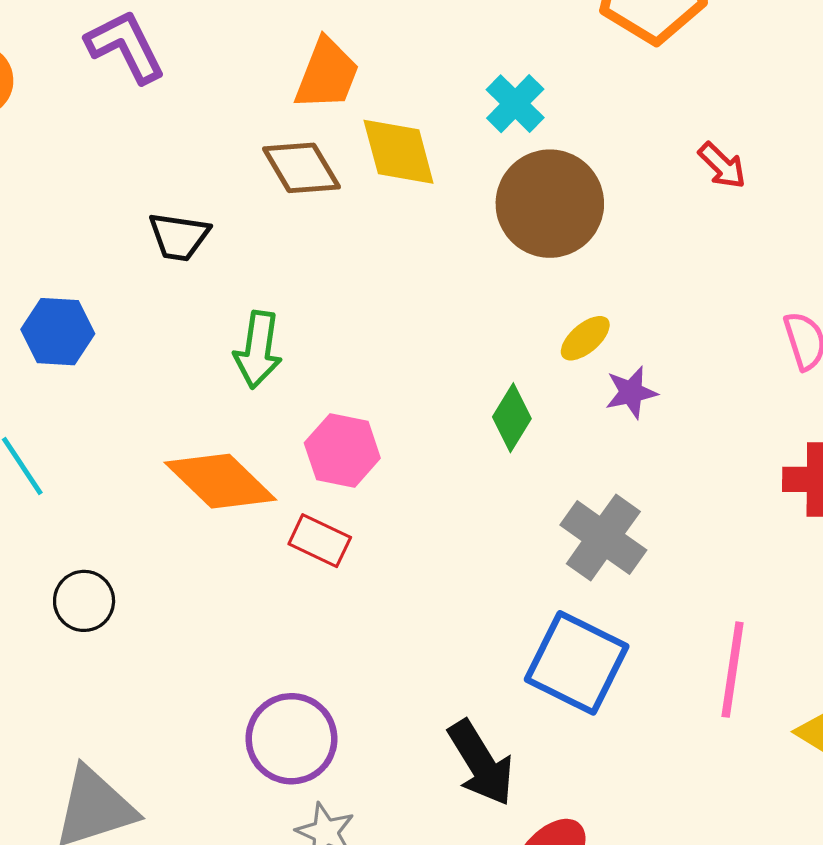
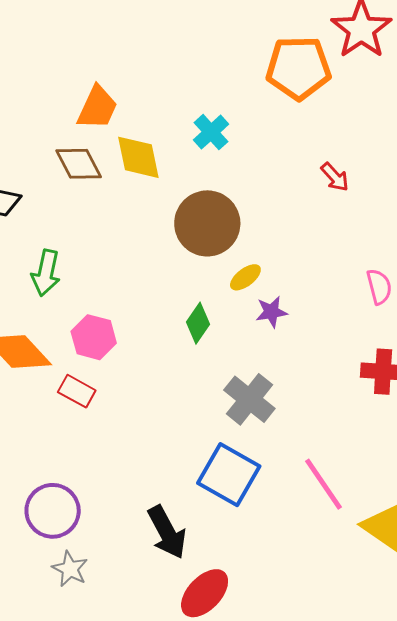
brown circle: (550, 204) -> (207, 223), moved
pink line: (733, 670) -> (323, 484), turned -46

